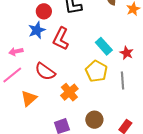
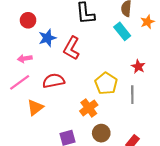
red circle: (44, 11) -> (28, 20), moved
cyan rectangle: (104, 46) -> (122, 31), moved
red semicircle: (45, 72) -> (54, 81), turned 130
orange cross: (69, 92) -> (89, 108), moved

